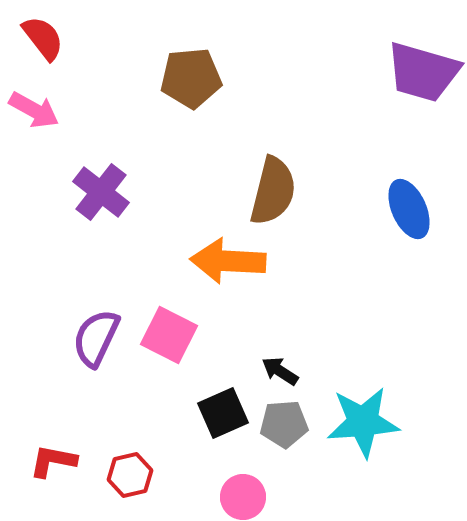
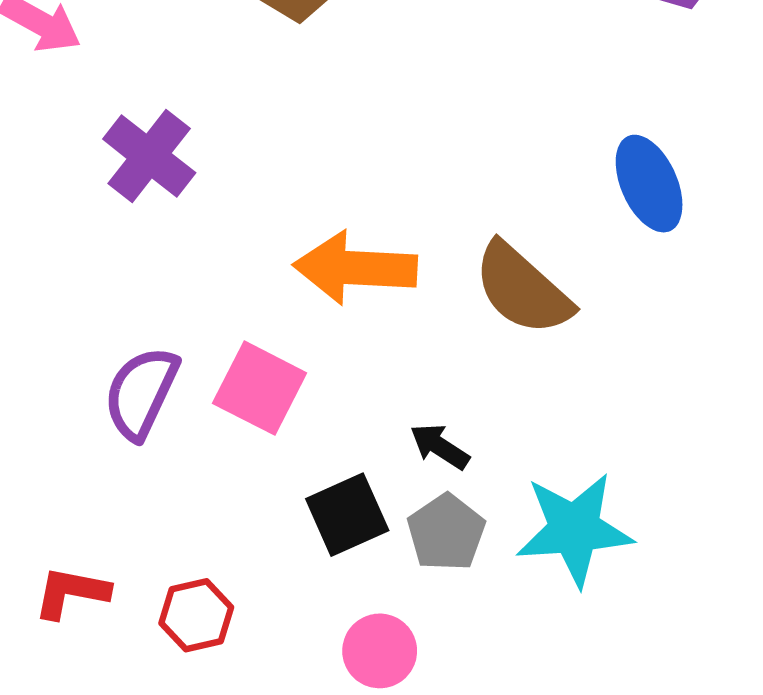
brown semicircle: (273, 191) -> (522, 289), moved, turned 118
gray pentagon: (284, 424) -> (446, 532), turned -30

